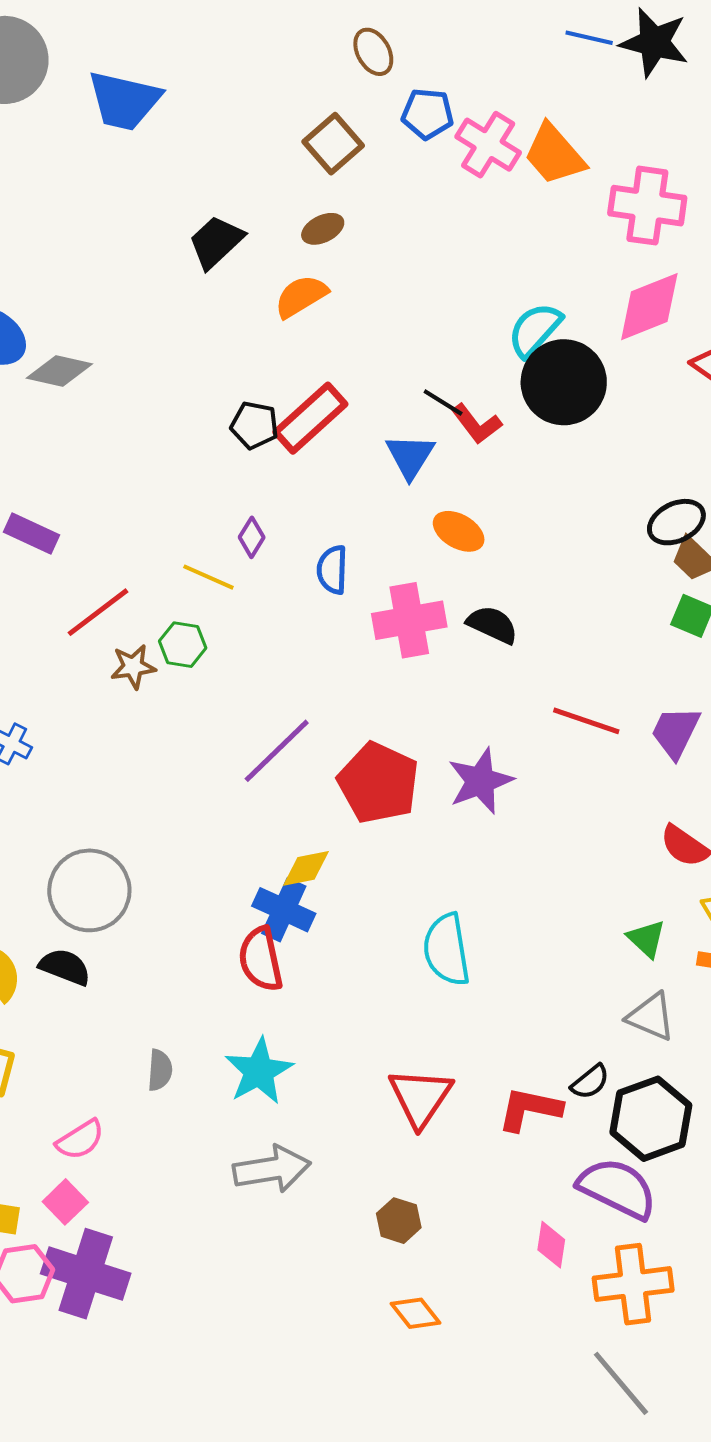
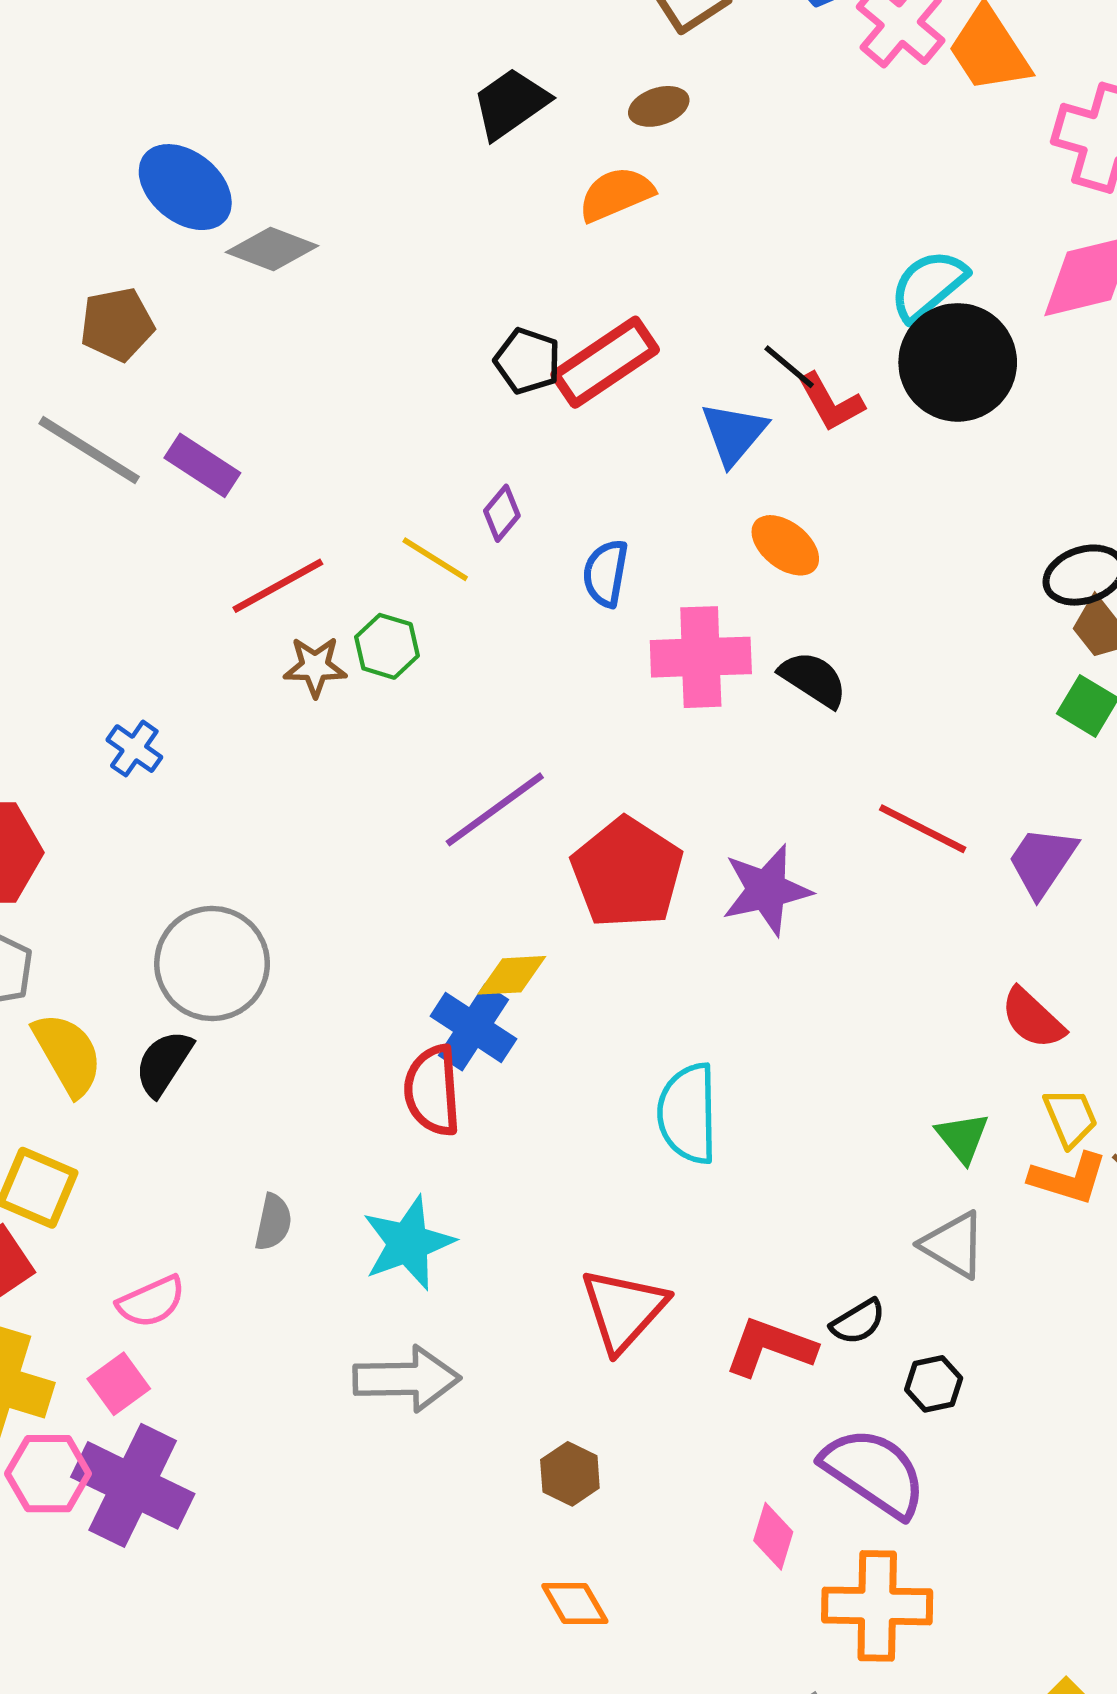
black semicircle: (65, 967) -> (164, 1063), turned -86
black hexagon: (651, 1119) -> (934, 1384), size x0.5

